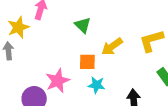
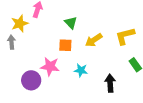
orange square: (87, 62) -> (65, 45), moved
pink star: (58, 81) -> (50, 66), turned 30

